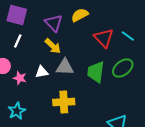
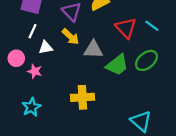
gray triangle: (65, 67) -> (93, 50), moved
white triangle: (42, 72) -> (46, 47), moved
green trapezoid: (96, 72) -> (117, 65), turned -135

